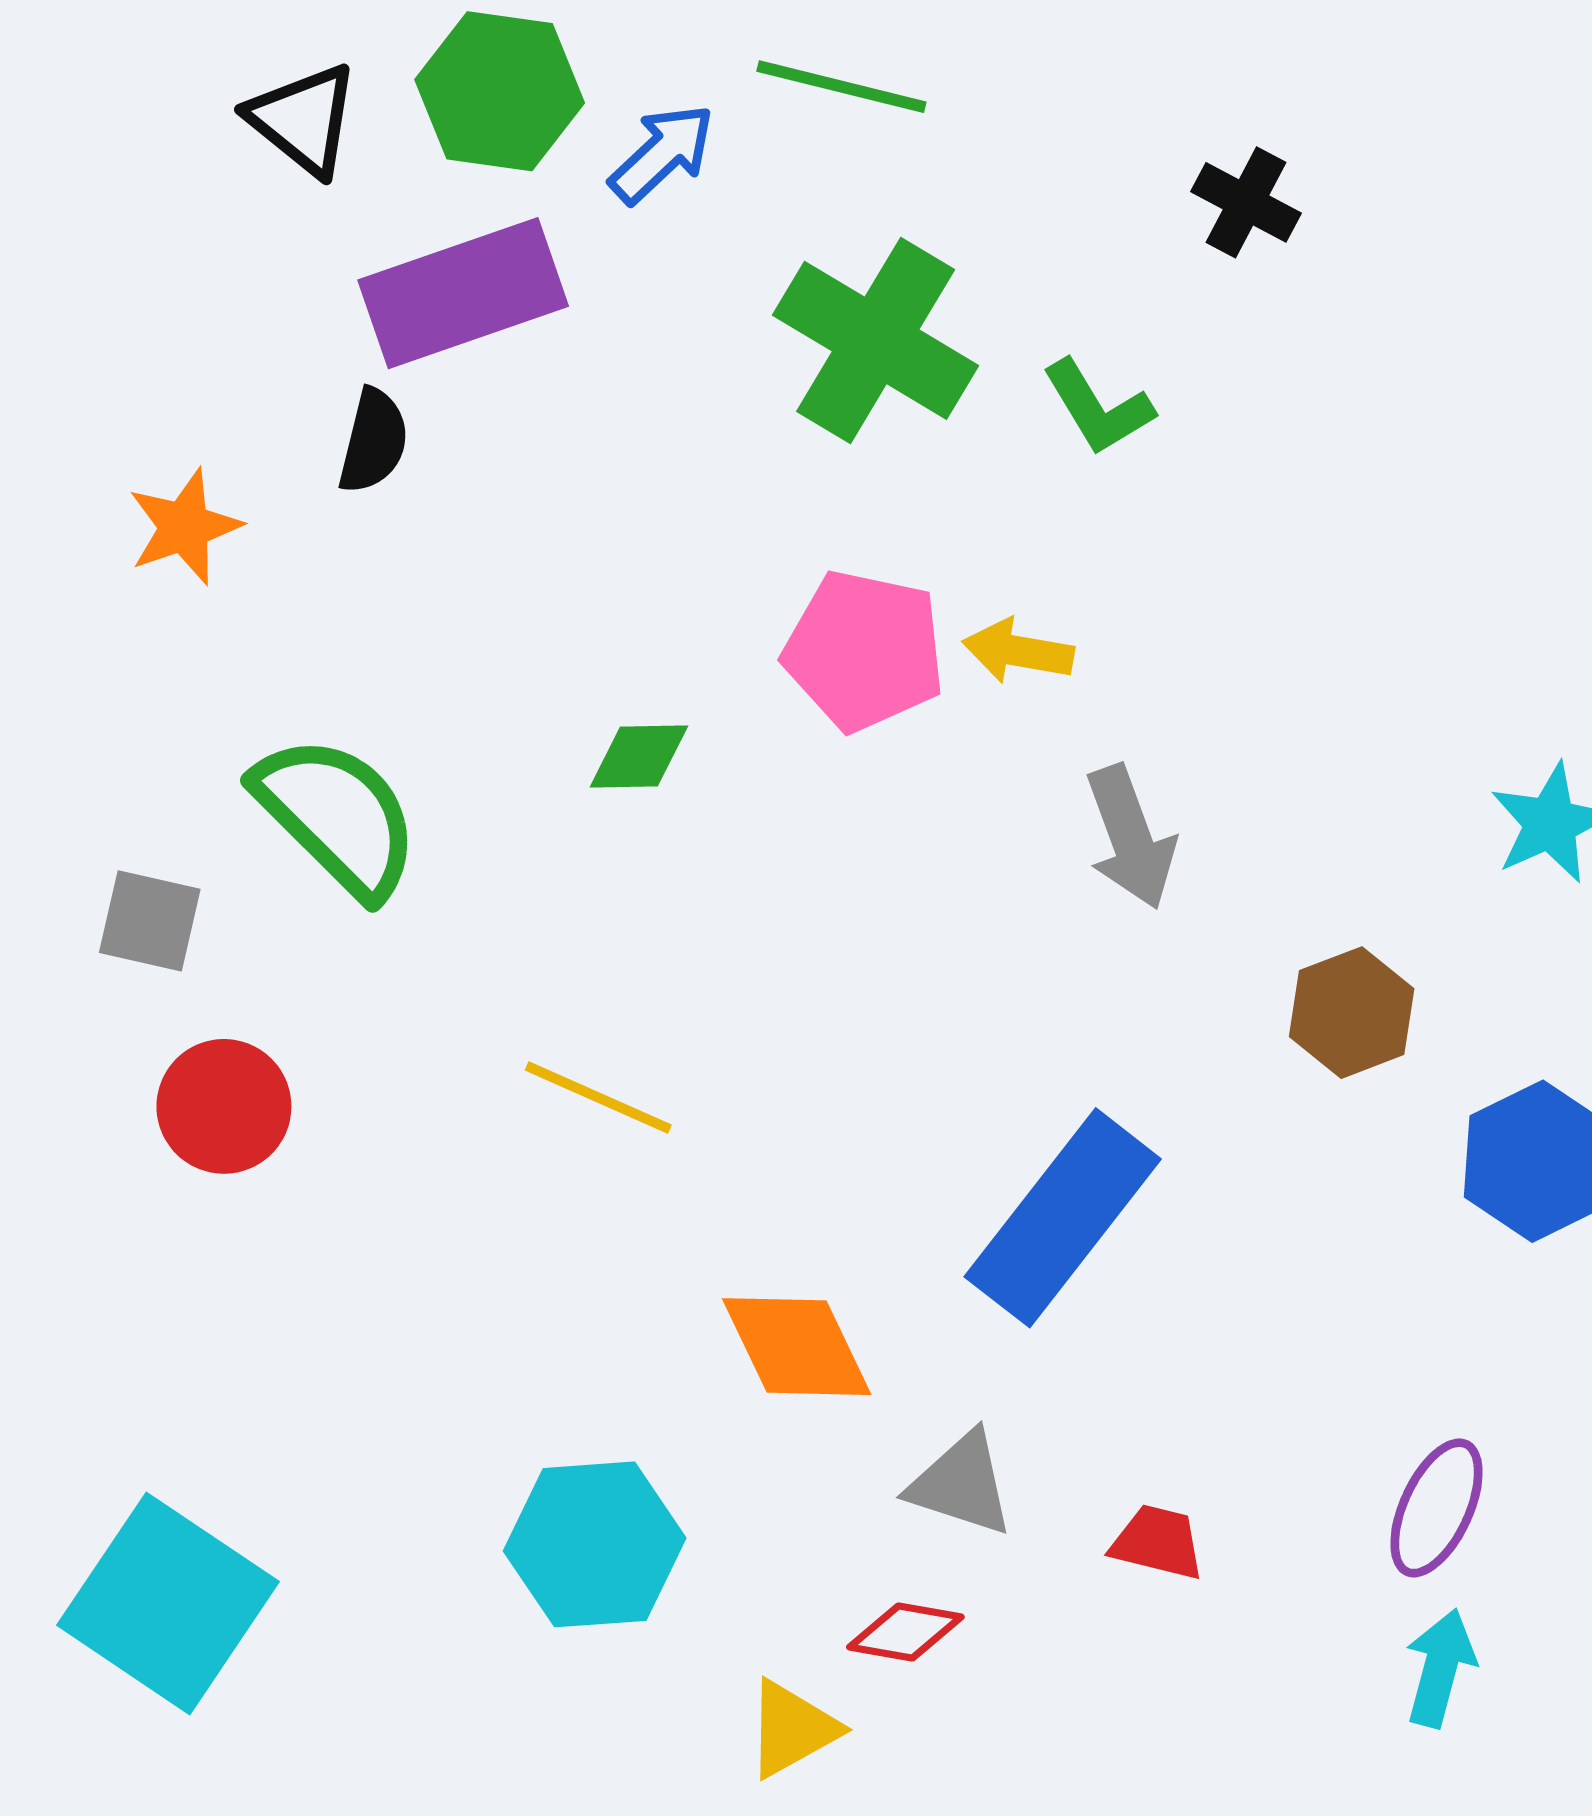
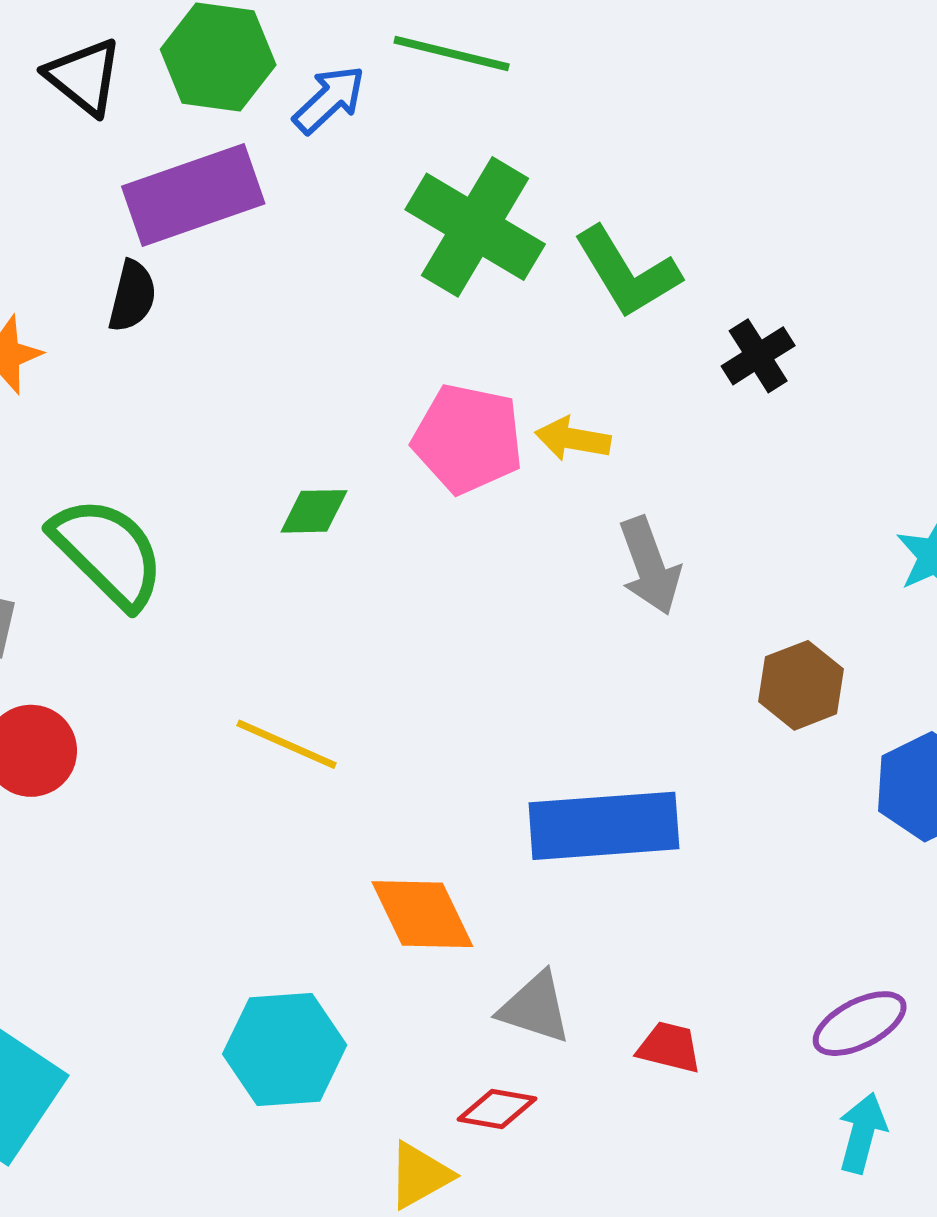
black cross: (1246, 202) -> (758, 356), moved, turned 30
green L-shape: (1098, 407) -> (627, 272), size x1.4
blue rectangle: (1063, 1218) -> (604, 826), turned 48
purple ellipse: (1436, 1508) -> (860, 1024), turned 38

